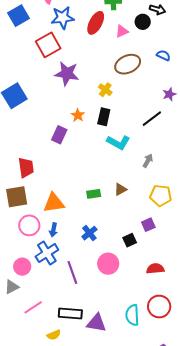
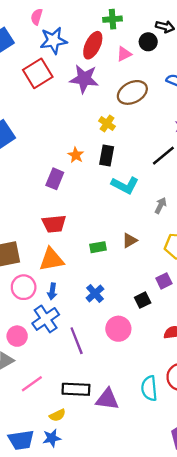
purple star: (67, 74) -> (84, 79), moved
red trapezoid: (26, 167) -> (54, 224), moved, turned 95

